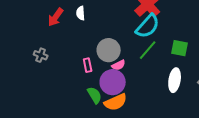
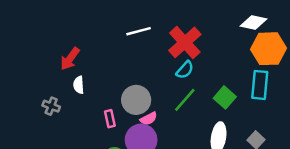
white semicircle: (81, 13) -> (79, 85), moved
cyan semicircle: (148, 26) -> (185, 70), size x0.6
green square: (180, 48) -> (225, 97), turned 30

